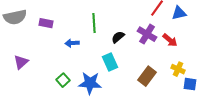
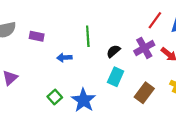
purple cross: (147, 34) -> (144, 48), turned 30
cyan rectangle: (110, 62) -> (116, 77), moved, turned 48
blue star: (90, 83) -> (84, 100), turned 30

